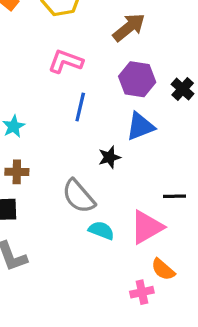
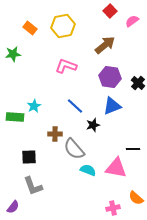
blue line: (80, 107) -> (75, 106), moved, turned -60
brown cross: (17, 172) -> (55, 134), moved
pink triangle: (147, 227) -> (116, 168), turned 40
orange semicircle: (163, 269) -> (136, 198), moved

